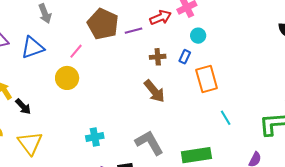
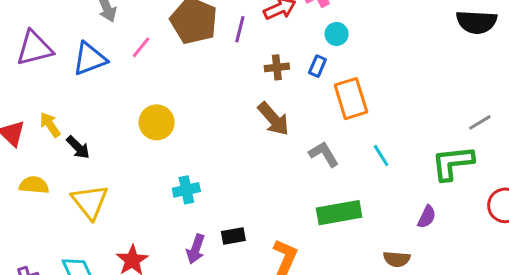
purple line: (134, 31) -> (240, 29), turned -60
pink line: (76, 51) -> (141, 47), moved
yellow circle: (67, 78) -> (157, 122), moved
gray L-shape: (149, 143) -> (324, 154), moved, size x0.7

